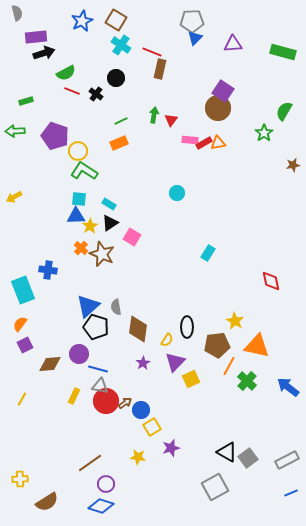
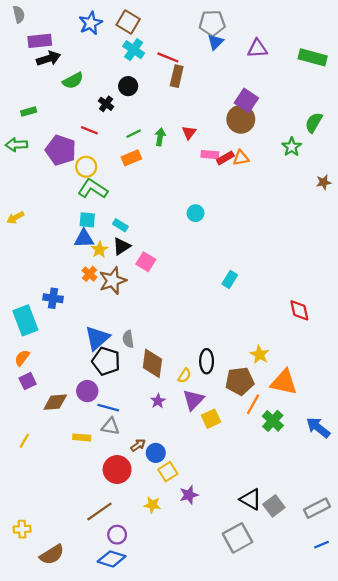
red line: (72, 91) -> (89, 130), moved
green arrow: (154, 115) -> (160, 137), moved
brown star: (102, 254) -> (113, 281), turned 30
yellow rectangle: (74, 396) -> (82, 437), turned 70
red circle: (106, 401) -> (117, 469), moved

